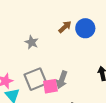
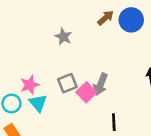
gray square: (35, 79) -> (67, 83), size x0.7
pink square: (50, 86) -> (86, 92), turned -35

